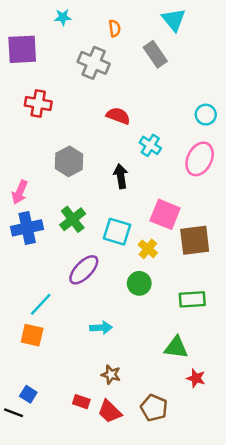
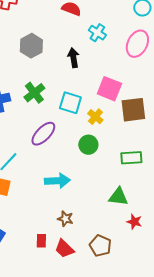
cyan arrow: (101, 328) -> (57, 181), size x1.4
red rectangle: (81, 402) -> (41, 241), turned 72

